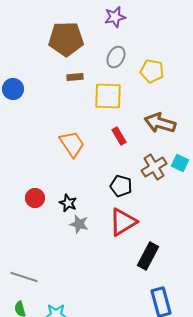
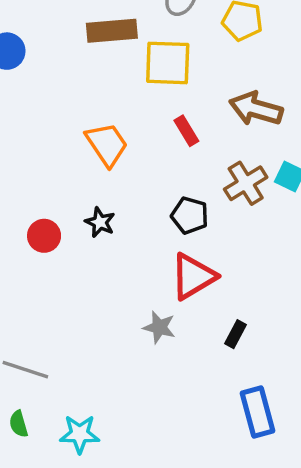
brown rectangle: (75, 77) -> (112, 31), size x1.8
black star: (68, 203) -> (100, 222), moved
gray star: (79, 224) -> (159, 327), moved
black rectangle: (148, 256) -> (236, 334), size x0.6

